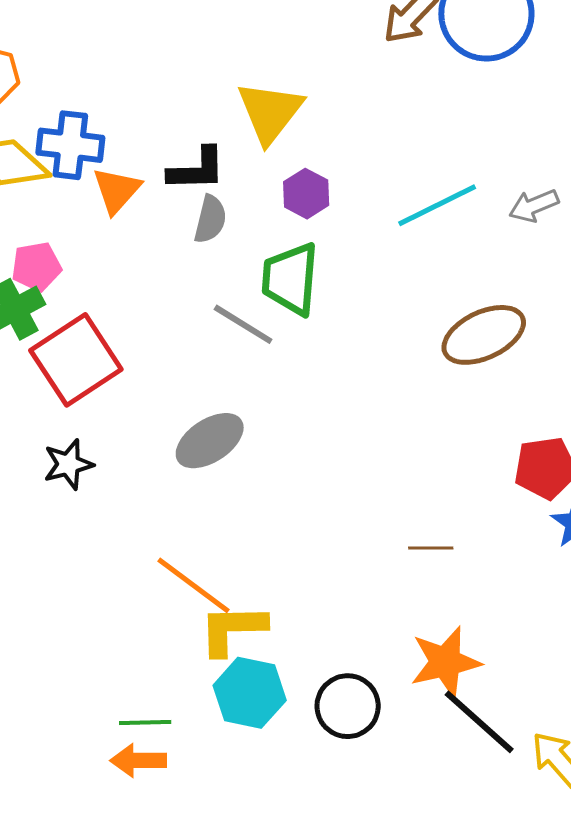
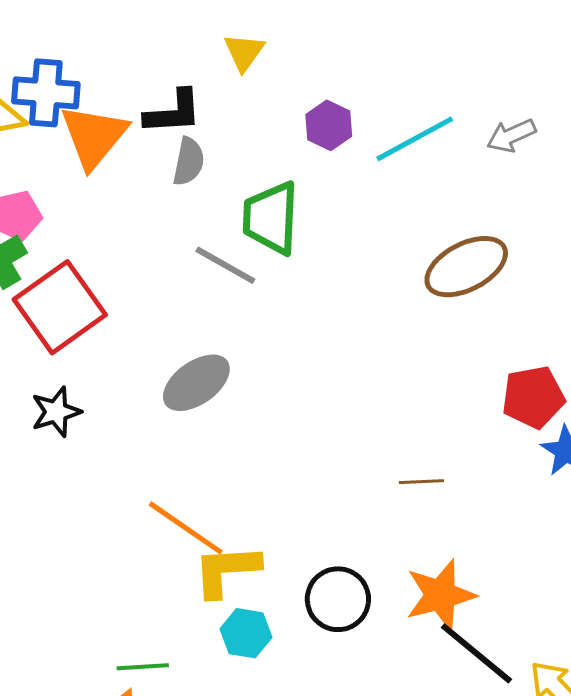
yellow triangle: (270, 112) -> (244, 52), size x0.6
orange triangle: (117, 190) -> (94, 136), size x1.4
purple hexagon: (306, 194) -> (329, 125), moved
cyan hexagon: (250, 693) -> (246, 633), size x0.7
black circle: (348, 706) -> (338, 599), moved

